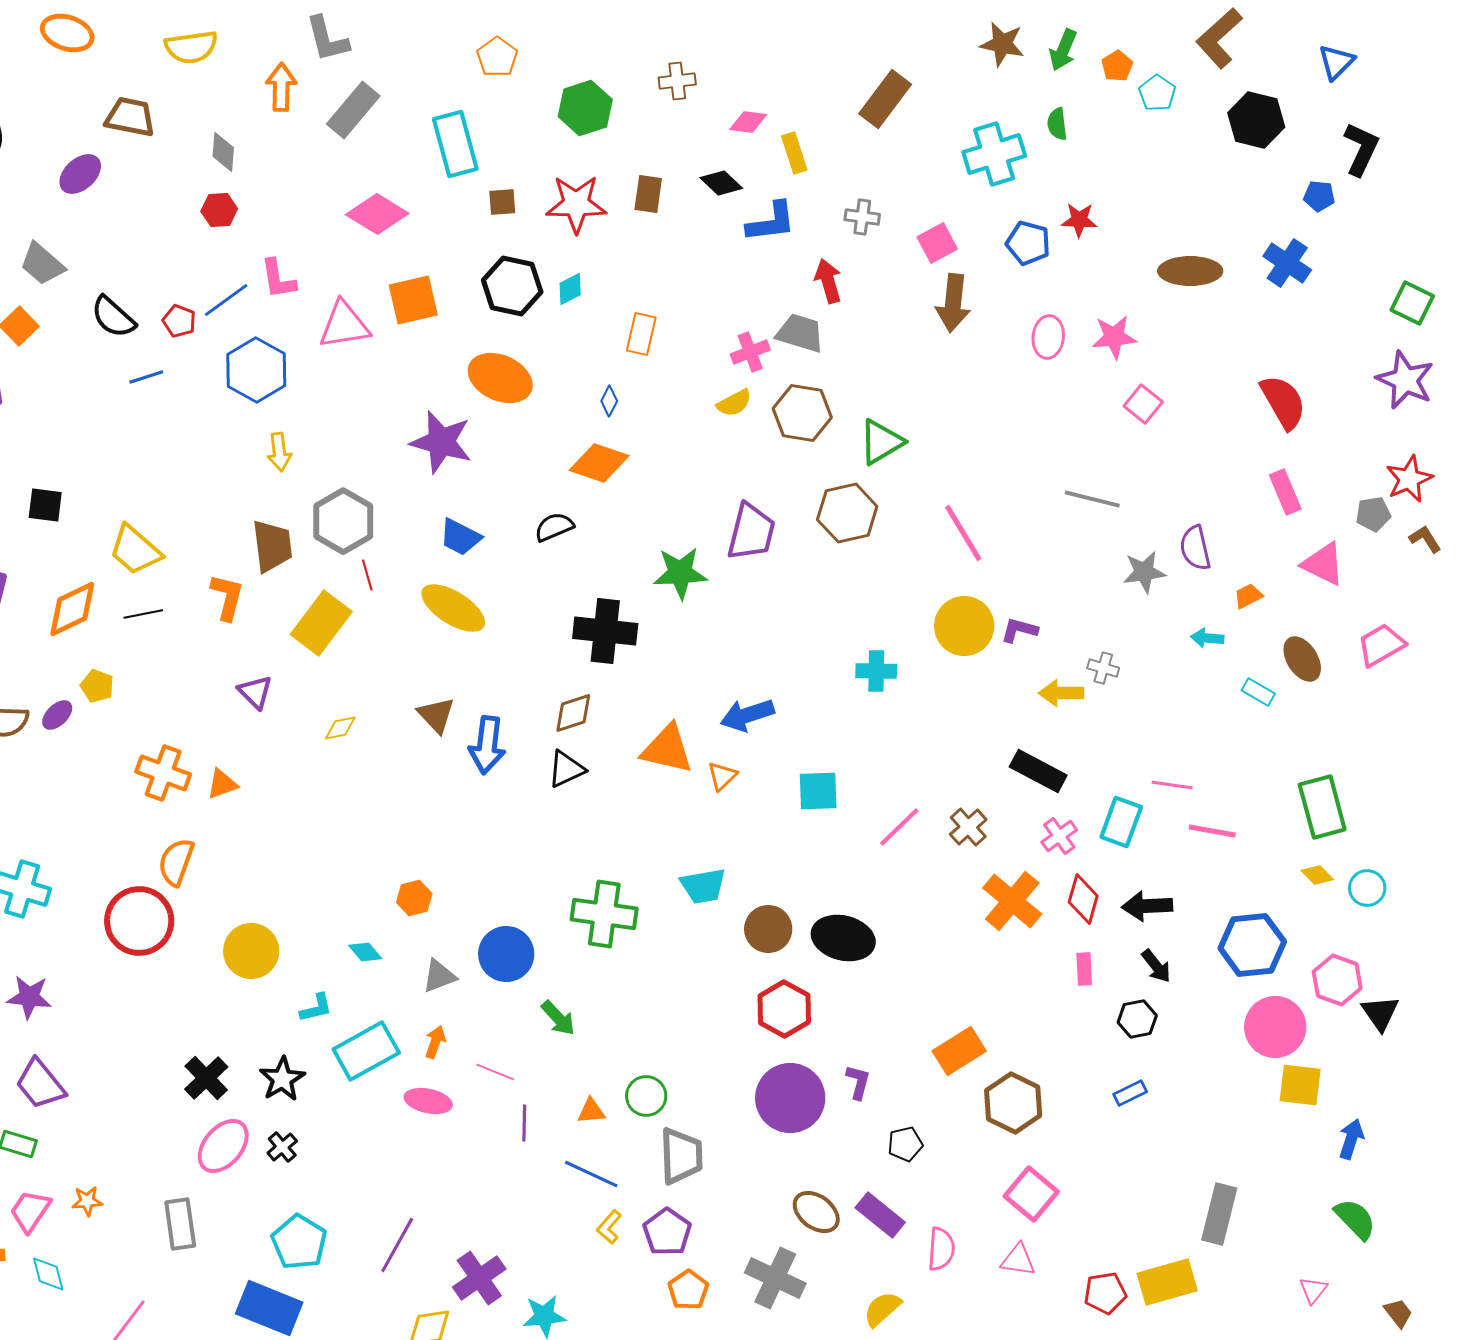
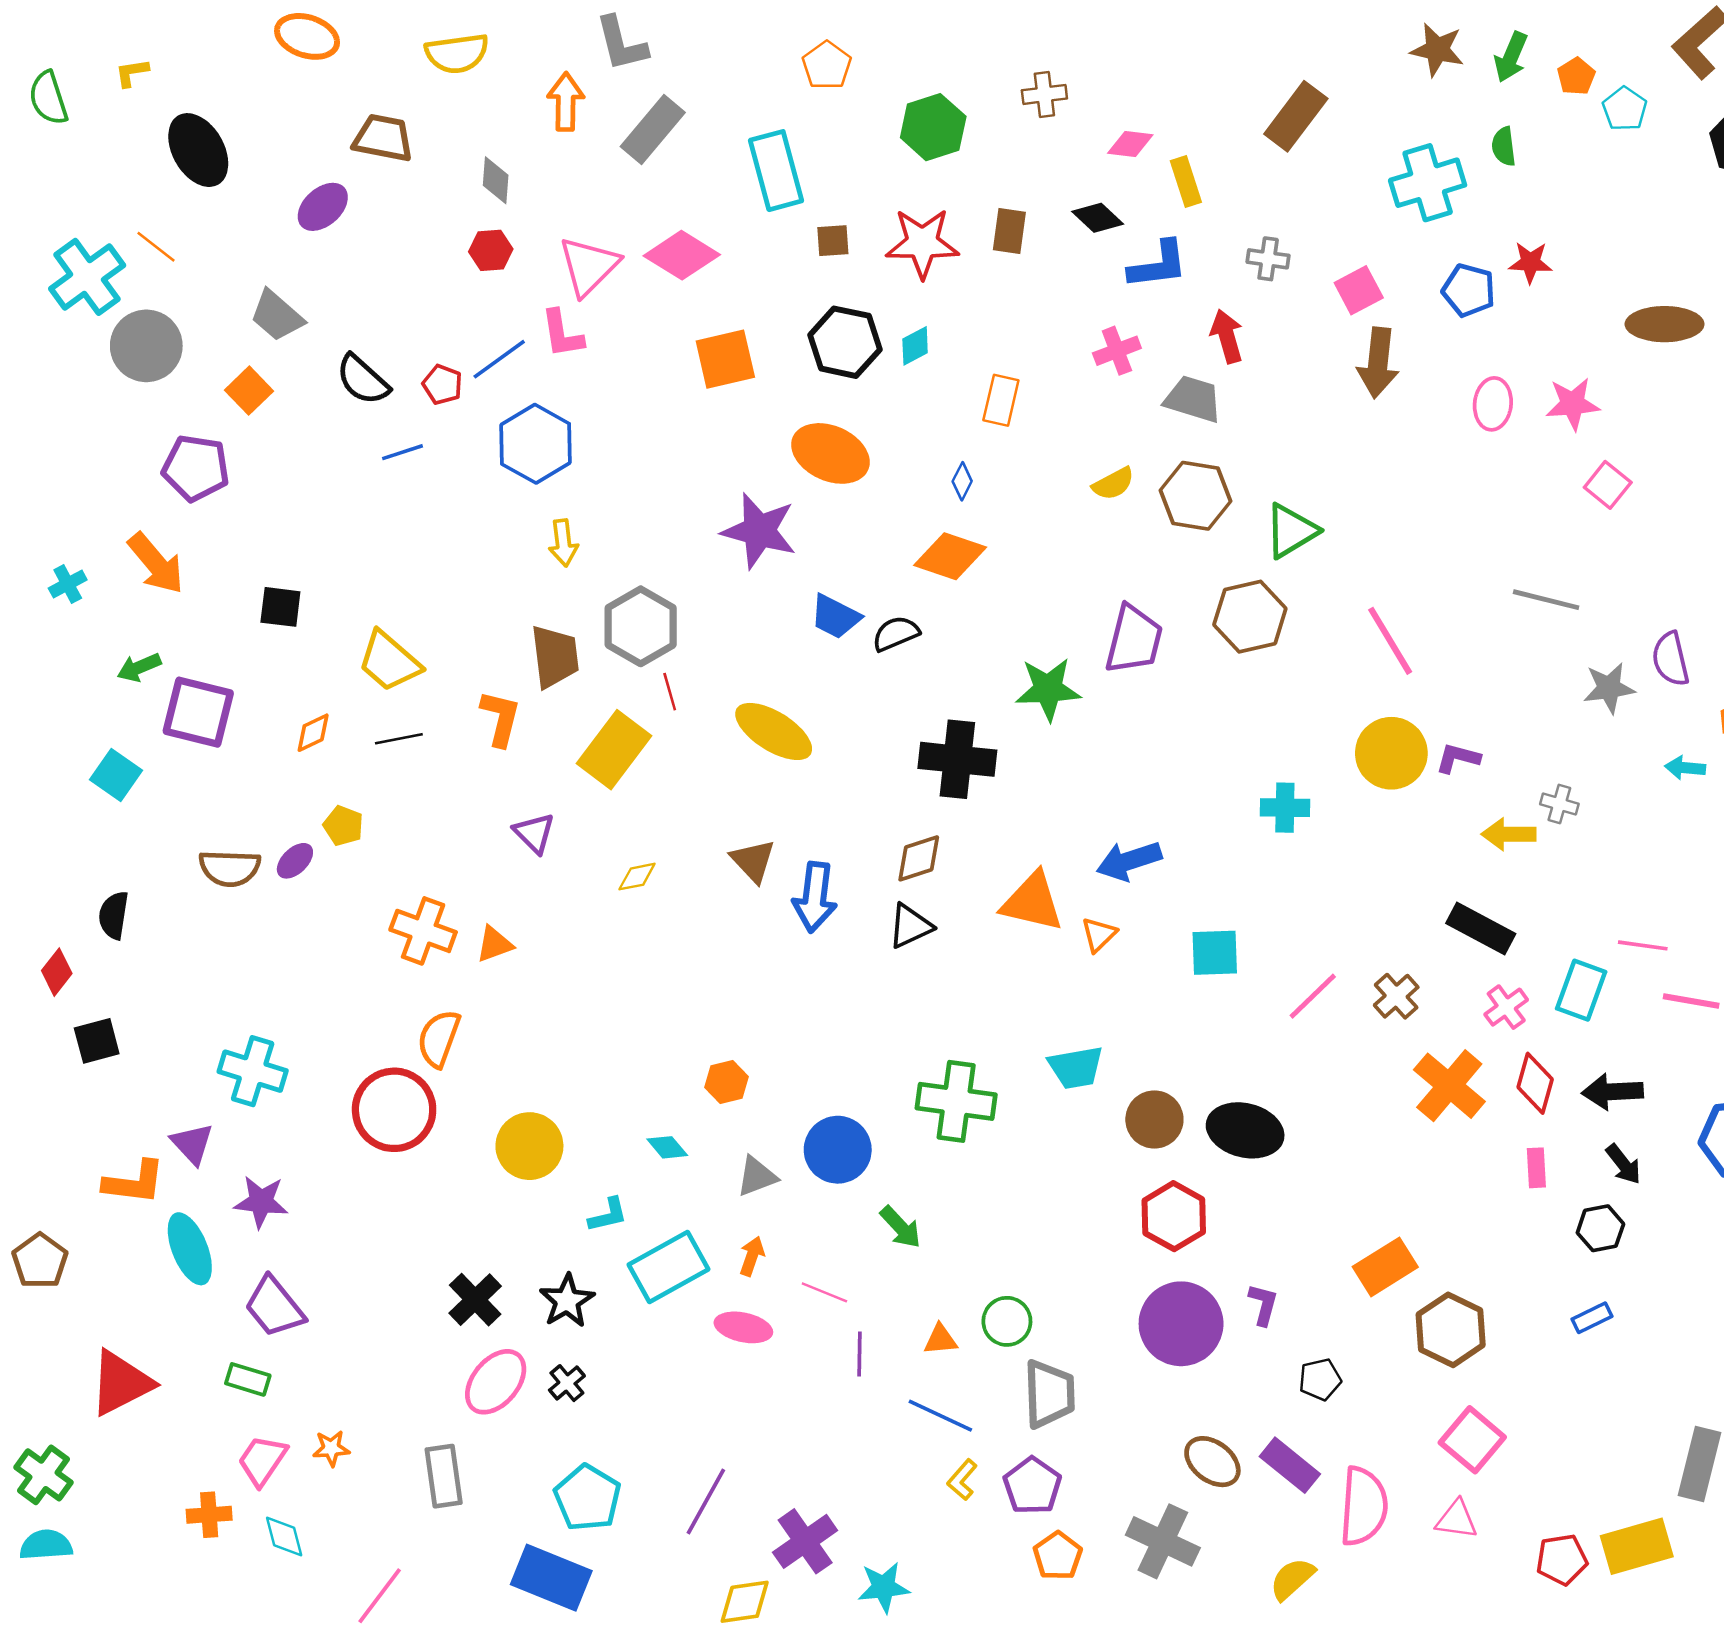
pink triangle: (344, 325) -> (589, 266), moved, turned -36
pink cross: (750, 352) -> (1117, 351), moved
blue trapezoid: (460, 537) -> (835, 617), moved
orange diamond: (72, 609) -> (313, 733), size x0.6
pink semicircle: (941, 1249) -> (1364, 1506), size x1.5

